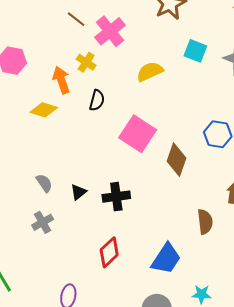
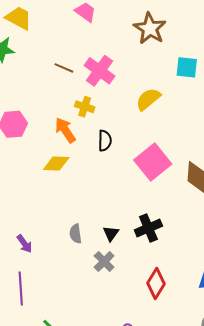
pink square: (138, 134) -> (153, 162), turned 33
gray semicircle: (44, 183) -> (76, 234), turned -138
gray cross: (43, 222) -> (104, 262), moved

